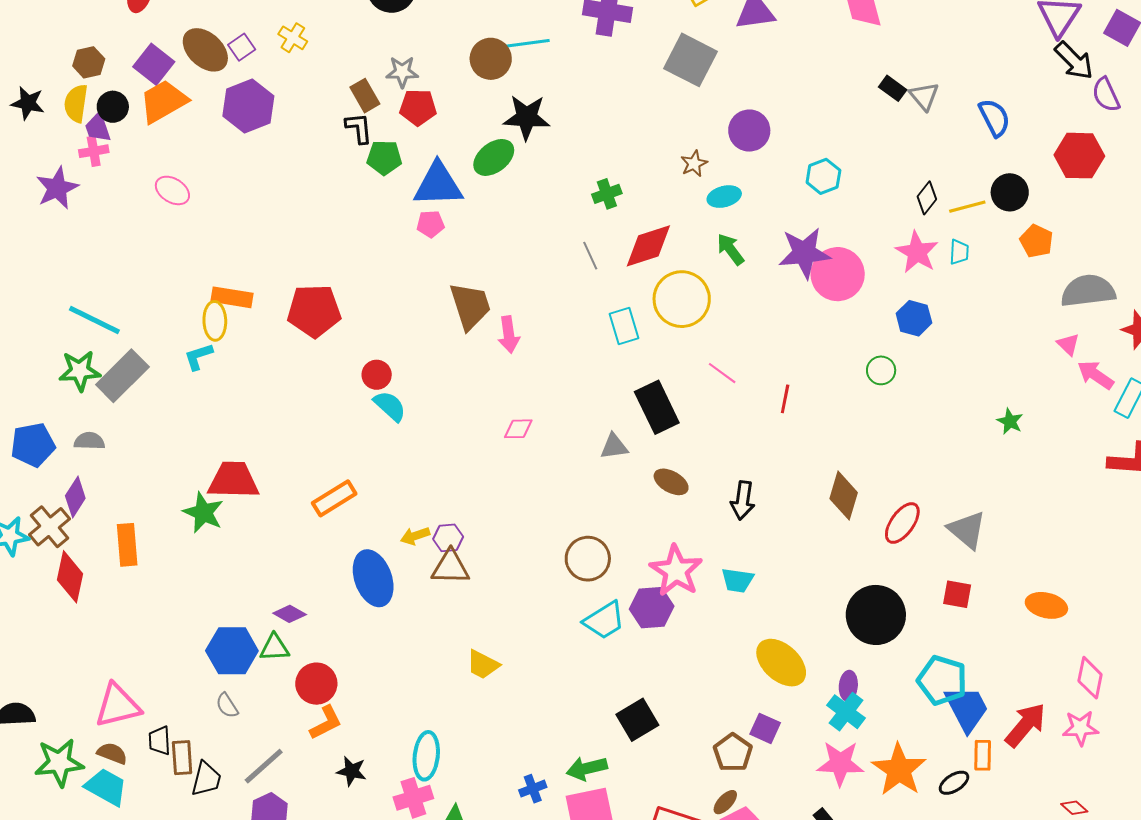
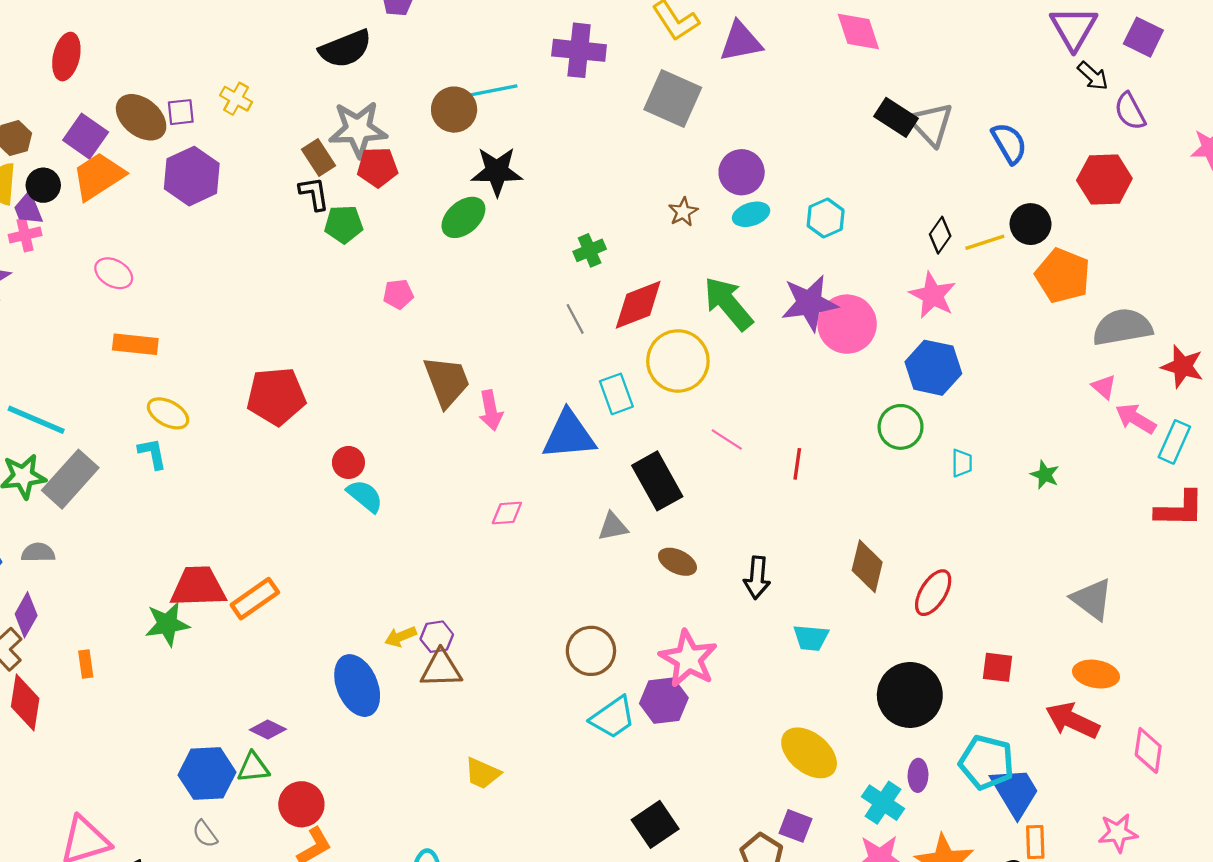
purple square: (242, 47) -> (181, 112), turned 32
black arrow: (1074, 61) -> (1093, 76), size x0.7
gray star: (402, 72) -> (358, 129), size x1.6
black rectangle: (893, 88) -> (896, 117), size x1.4
gray triangle: (924, 96) -> (931, 124), size x1.4
blue triangle: (438, 185) -> (569, 435), moved
cyan ellipse: (724, 197) -> (751, 214), moved
orange pentagon: (1036, 241) -> (1063, 276), size x1.5
green arrow: (730, 249) -> (728, 303), size x1.6
cyan trapezoid: (959, 252) -> (962, 463), moved
orange rectangle: (232, 297) -> (135, 344), moved
blue hexagon: (914, 318) -> (933, 368), size x1.4
yellow ellipse: (215, 321) -> (168, 413), turned -57
cyan L-shape: (199, 357) -> (152, 453), turned 100
green circle: (881, 370) -> (901, 427), size x1.4
orange rectangle: (334, 498) -> (255, 599), moved
green star: (203, 513) -> (167, 624), turned -30
gray triangle: (967, 530) -> (1092, 599), moved
orange rectangle: (127, 545) -> (86, 664), size x0.6
cyan trapezoid: (737, 580) -> (811, 638), moved
purple ellipse: (848, 686) -> (918, 775), moved
red arrow: (1026, 725) -> (1072, 720), moved, turned -102
pink star: (1080, 728) -> (1118, 833), moved

